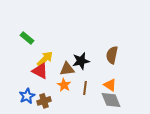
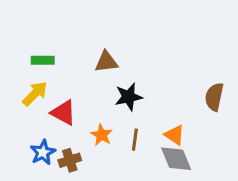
green rectangle: (27, 38) -> (43, 60), turned -40
brown semicircle: (112, 55) -> (214, 97), moved
yellow arrow: (45, 59) -> (35, 94), moved
brown triangle: (67, 69) -> (106, 62), moved

